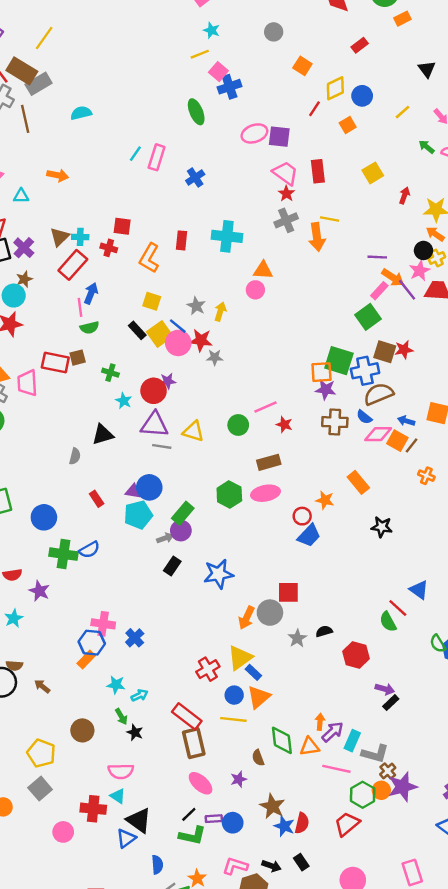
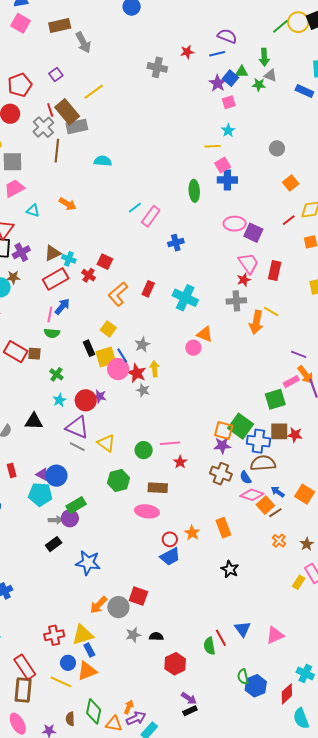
yellow arrow: (220, 312) -> (155, 369), moved, turned -42
brown square: (385, 352) -> (279, 431), turned -36
purple star: (326, 390) -> (222, 445), turned -30
green hexagon: (229, 494) -> (118, 480), moved

